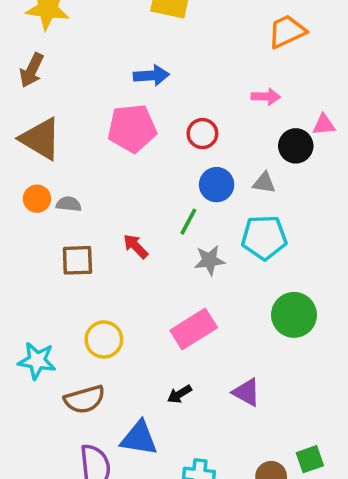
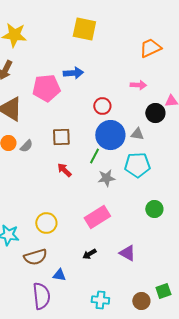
pink pentagon: (132, 128) -> (46, 88), moved
blue circle: (217, 185) -> (110, 135), size x1.5
gray semicircle: (69, 204) -> (26, 146), turned 128
brown square: (77, 260) -> (61, 137), moved
green circle: (294, 315) -> (154, 209), size x0.7
blue triangle: (139, 438) -> (59, 275), moved, size x0.6

